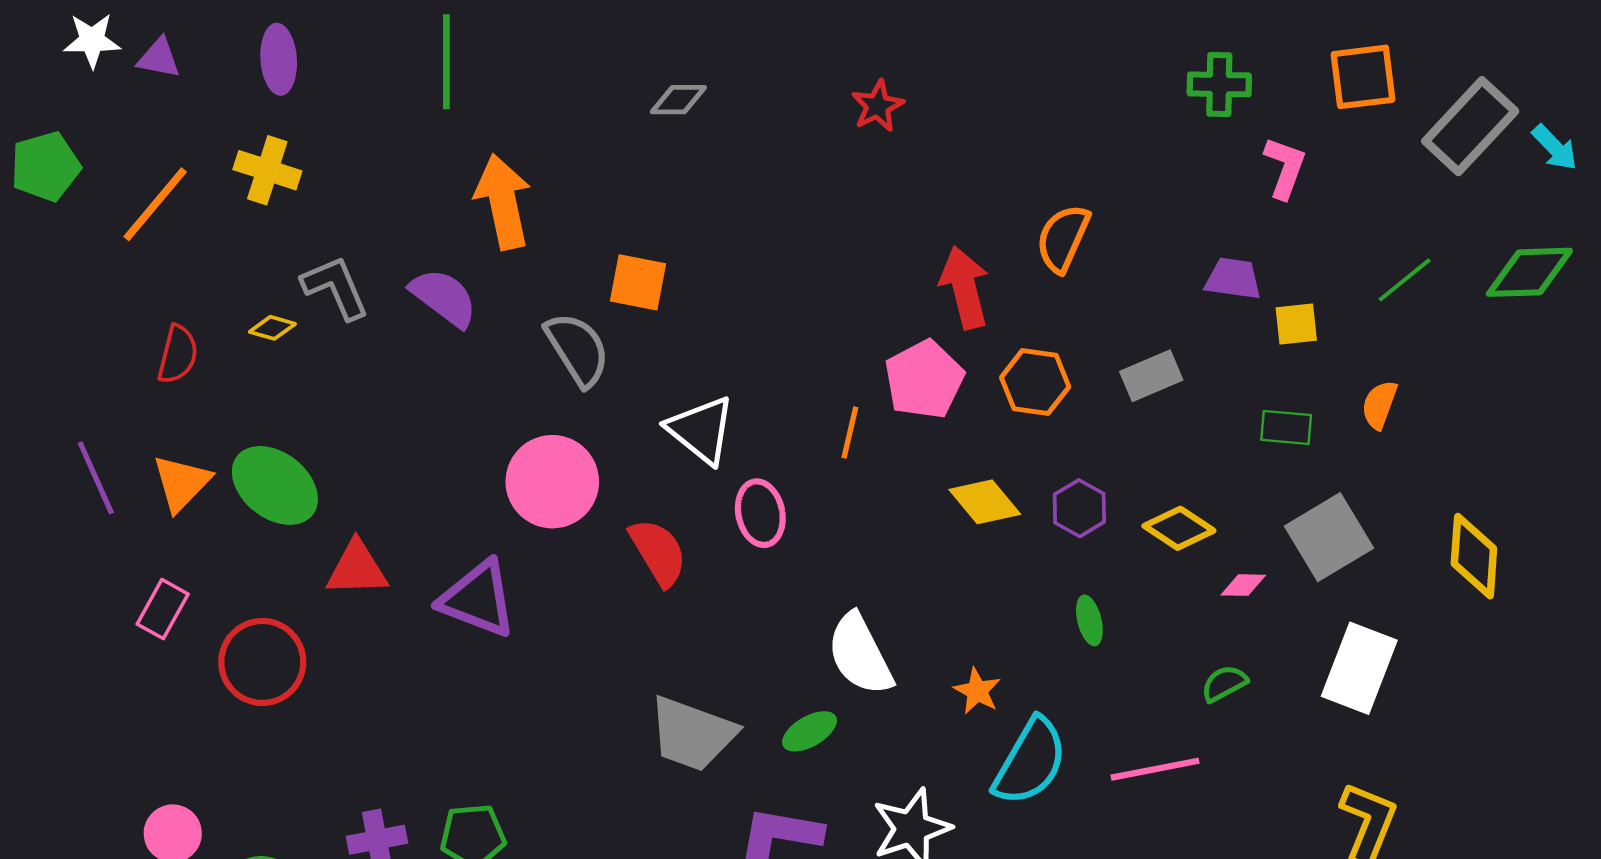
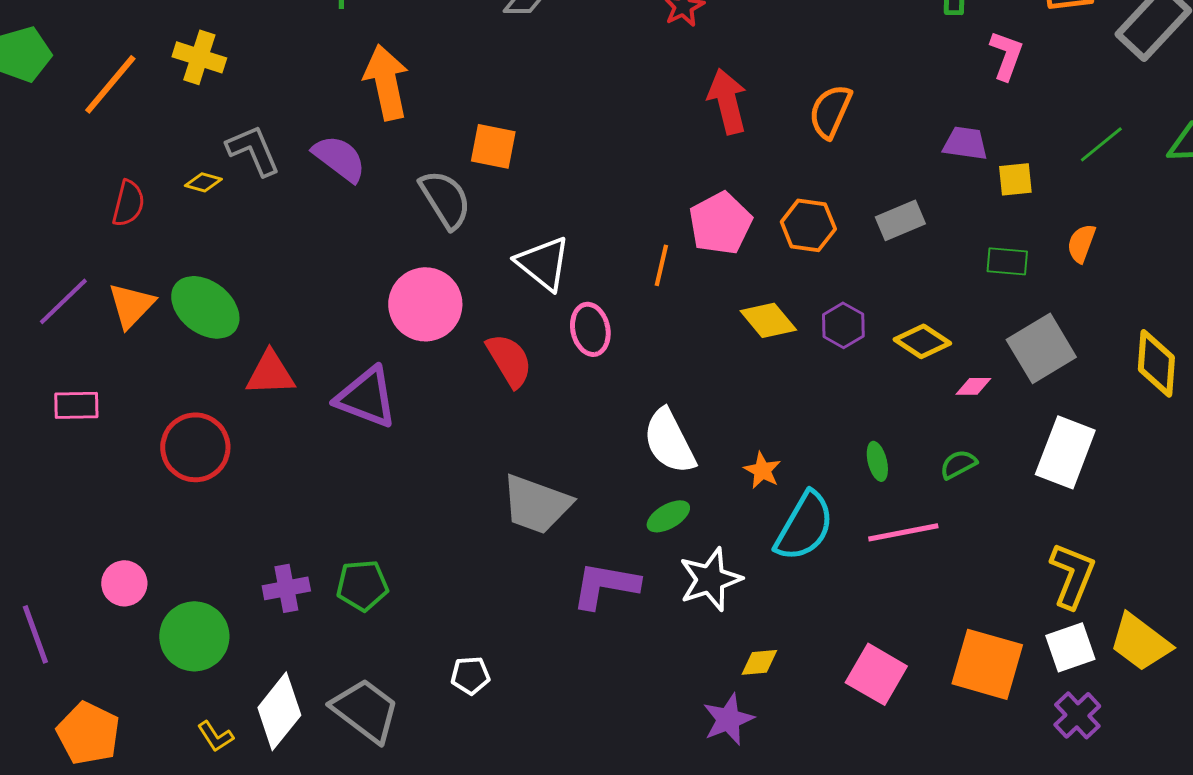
red arrow: (965, 287) -> (727, 101), moved
purple line: (96, 478) -> (63, 301), turned 70
pink rectangle: (163, 609) -> (76, 405), moved, turned 60
green ellipse: (1089, 620) -> (877, 461), moved
green ellipse: (810, 731) -> (668, 516), moved

